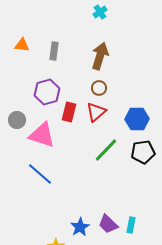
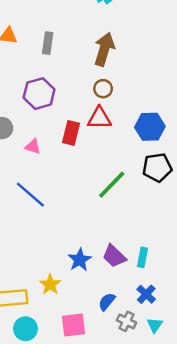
red rectangle: (69, 112) -> (71, 133), moved
red triangle: (96, 112) -> (99, 118), turned 40
pink triangle: (42, 135) -> (33, 147), size x0.5
green line: (106, 150) -> (112, 185), moved

